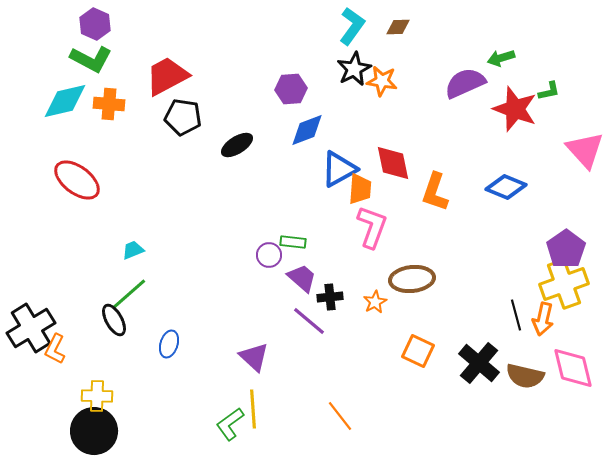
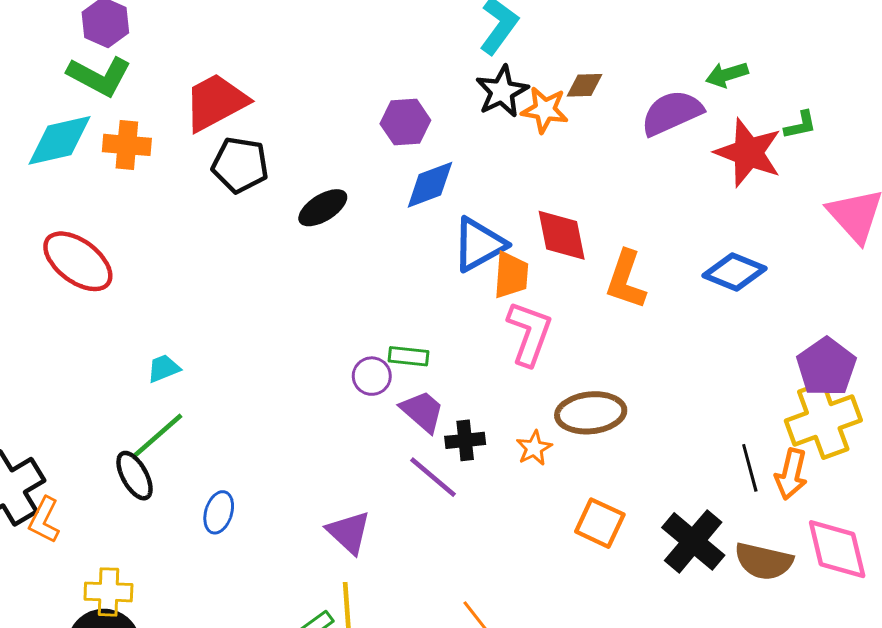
brown diamond: (398, 27) -> (585, 85), moved

